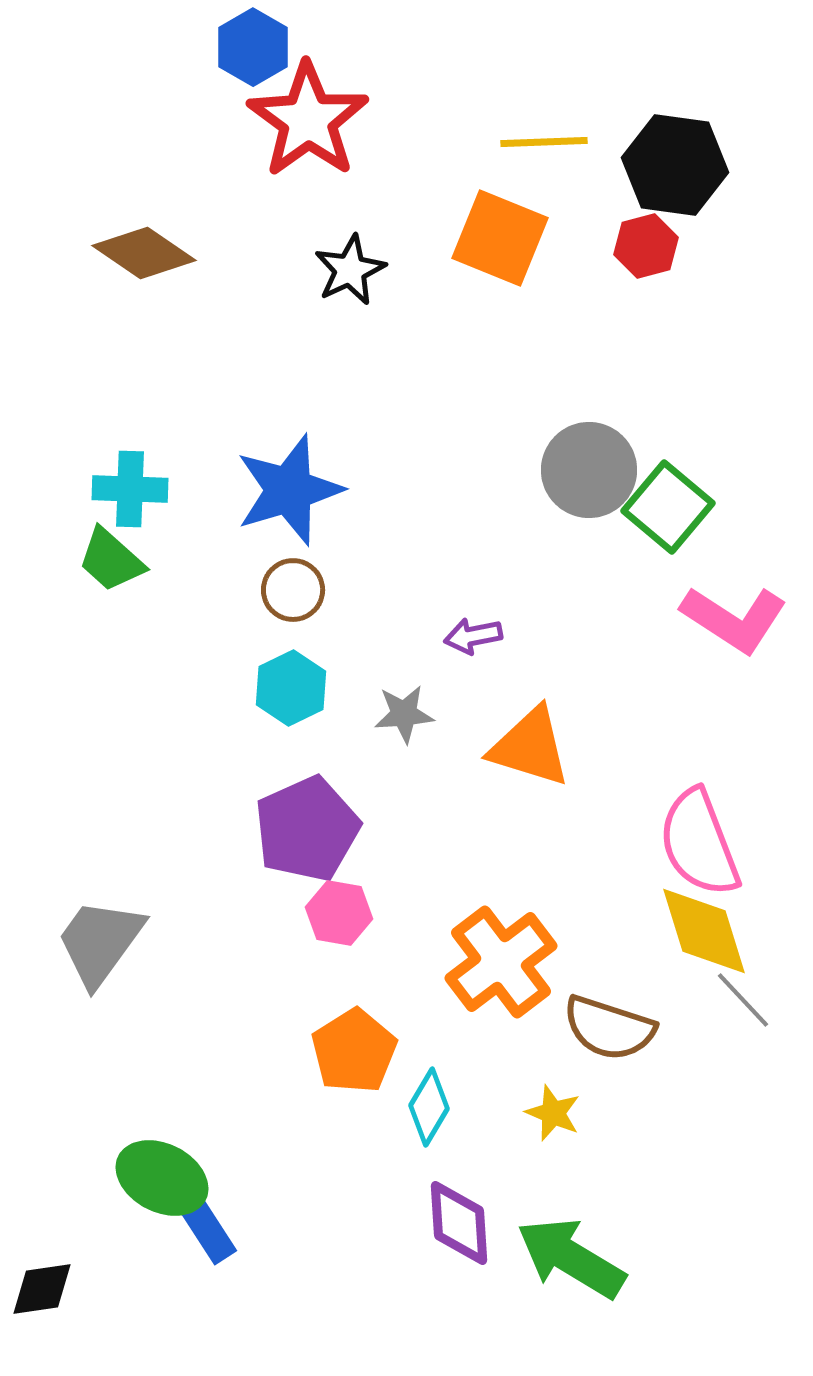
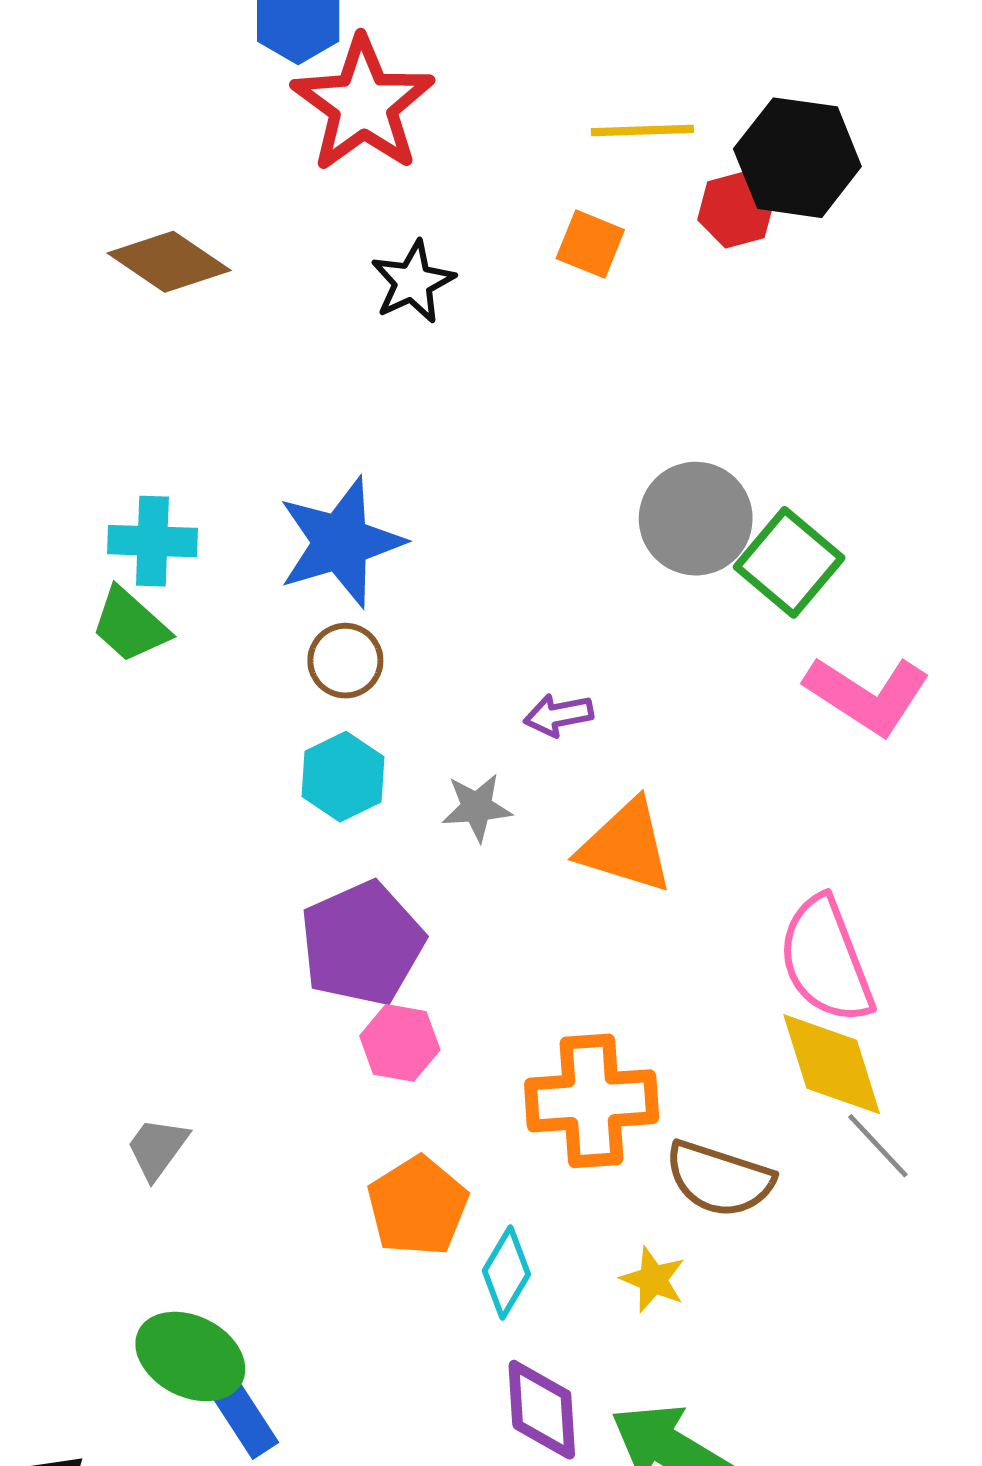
orange square: (500, 238) -> (590, 244), size x0.6
red hexagon: (646, 246) -> (736, 210), moved
gray trapezoid: (100, 942) -> (157, 1148), moved, size x0.6
orange cross: (501, 962) -> (592, 1101), turned 33

